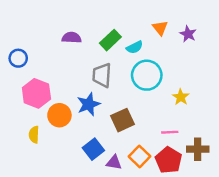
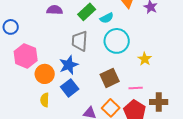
brown square: (122, 120) -> (110, 78), moved
yellow semicircle: (34, 135) -> (45, 100), moved
blue square: (93, 149) -> (70, 88), moved

